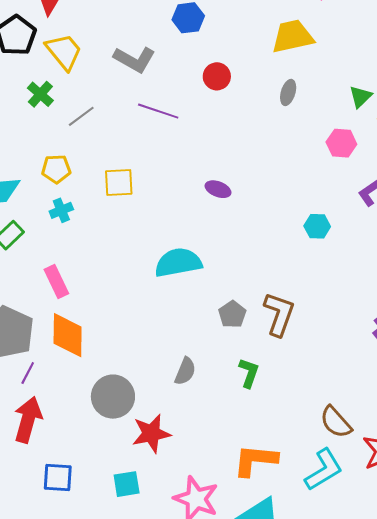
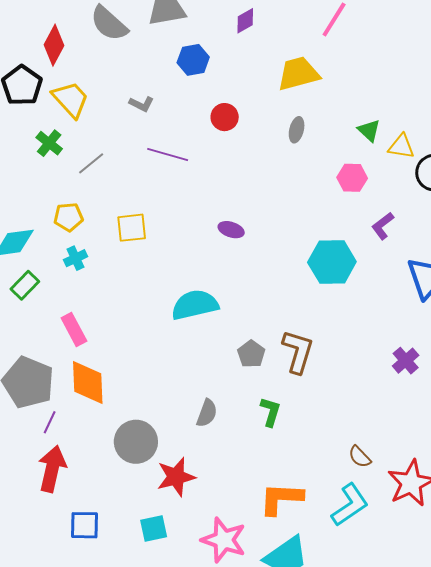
gray L-shape: (134, 59) -> (142, 104), size x0.6
green triangle: (360, 97) -> (369, 130), turned -30
cyan hexagon: (317, 226) -> (332, 262), size x1.8
brown semicircle: (336, 422) -> (360, 457), size x0.7

